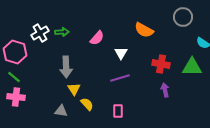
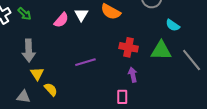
green arrow: (62, 32) -> (24, 14), turned 48
white triangle: (121, 53) -> (81, 15), moved
pink rectangle: (118, 111) -> (122, 97), moved

